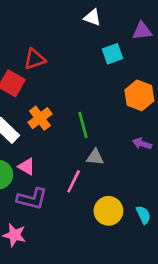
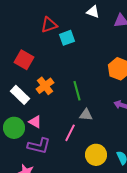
white triangle: (92, 17) -> (93, 12), moved
cyan square: (112, 54) -> (67, 38), moved
red triangle: (35, 59) -> (49, 25), moved

